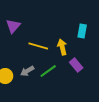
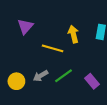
yellow arrow: (62, 47) -> (73, 34), moved
purple rectangle: (76, 65) -> (92, 81), moved

